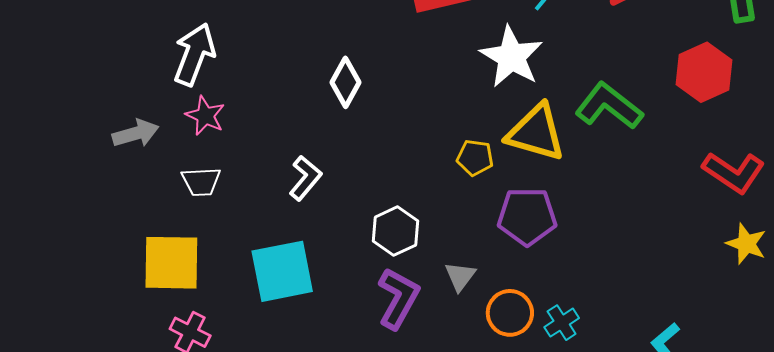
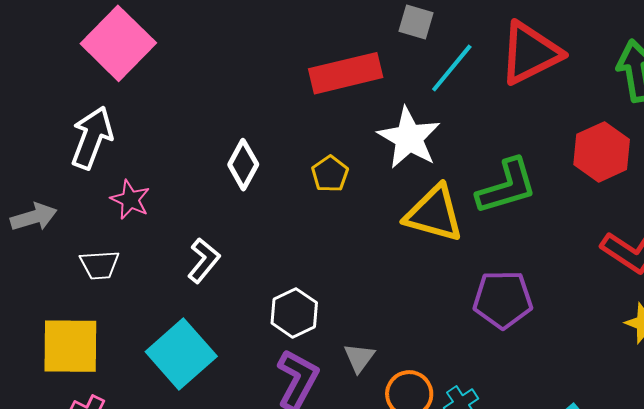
green L-shape: (609, 106) -> (507, 186), turned 126
pink star: (205, 116) -> (130, 200), moved
yellow pentagon: (475, 158) -> (330, 174), moved, turned 30
purple pentagon: (527, 216) -> (503, 299), moved
cyan square: (282, 271) -> (181, 354), turned -30

